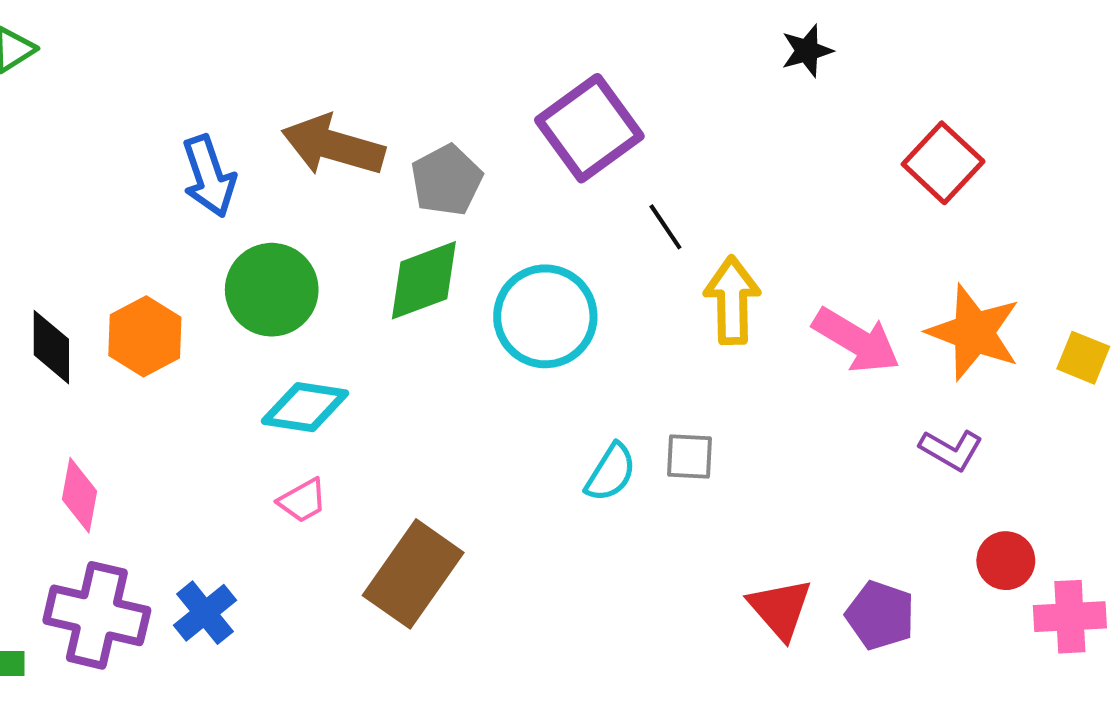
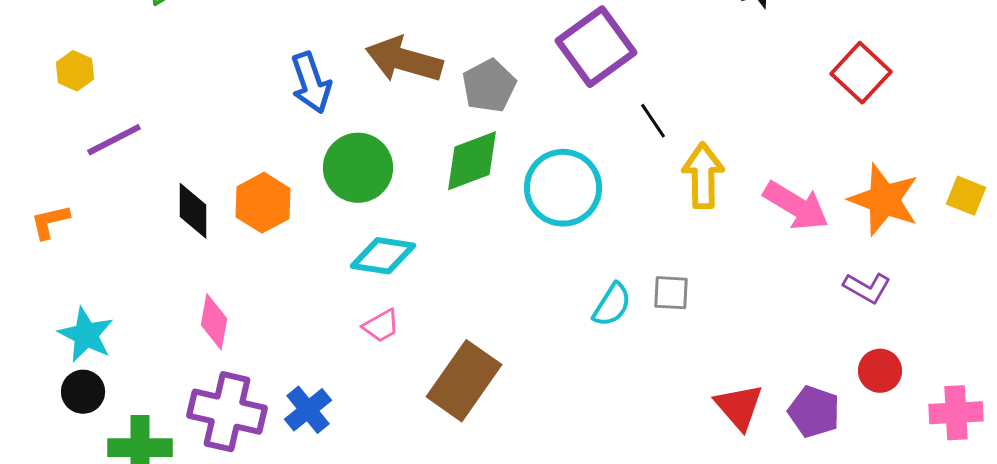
yellow square: (1083, 358) -> (966, 196), moved
red circle: (1006, 561) -> (880, 371), moved

